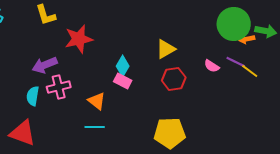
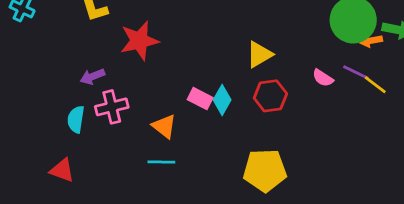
purple arrow: (45, 65) -> (92, 77), size x0.7
cyan diamond: (123, 66) -> (222, 100), moved
red triangle: (23, 133) -> (62, 170), size x0.7

